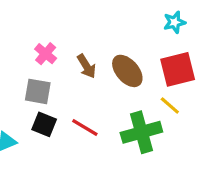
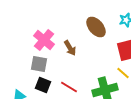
pink cross: (46, 54) -> (44, 40), size x1.5
brown ellipse: (127, 71) -> (96, 27), moved

